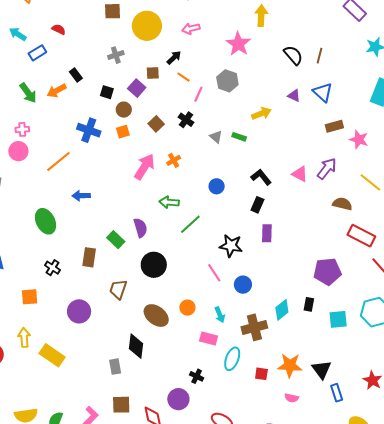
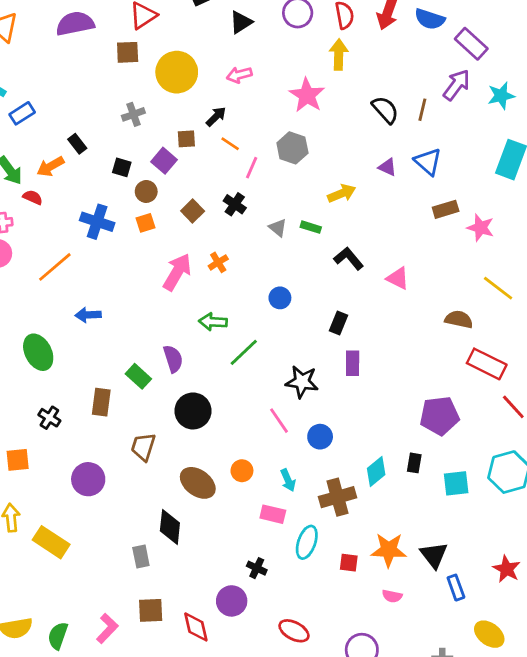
red semicircle: (59, 29) -> (33, 197), moved
purple arrow: (327, 169) -> (457, 85), moved
black L-shape: (261, 177) -> (349, 258), moved

